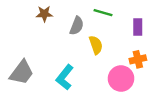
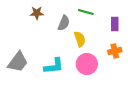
cyan L-shape: (65, 77) -> (54, 66), turned -135
pink circle: (121, 79) -> (87, 64), moved

